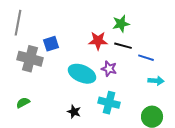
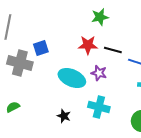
green star: (121, 24) -> (100, 17), moved

